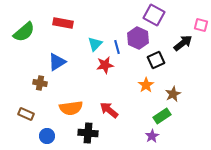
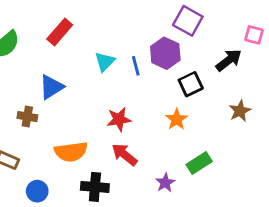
red rectangle: (63, 23) -> (60, 32), turned -60
red star: (105, 65) -> (119, 119), moved
brown star: (173, 94) -> (240, 111), moved
purple star: (152, 136) -> (165, 183), moved

